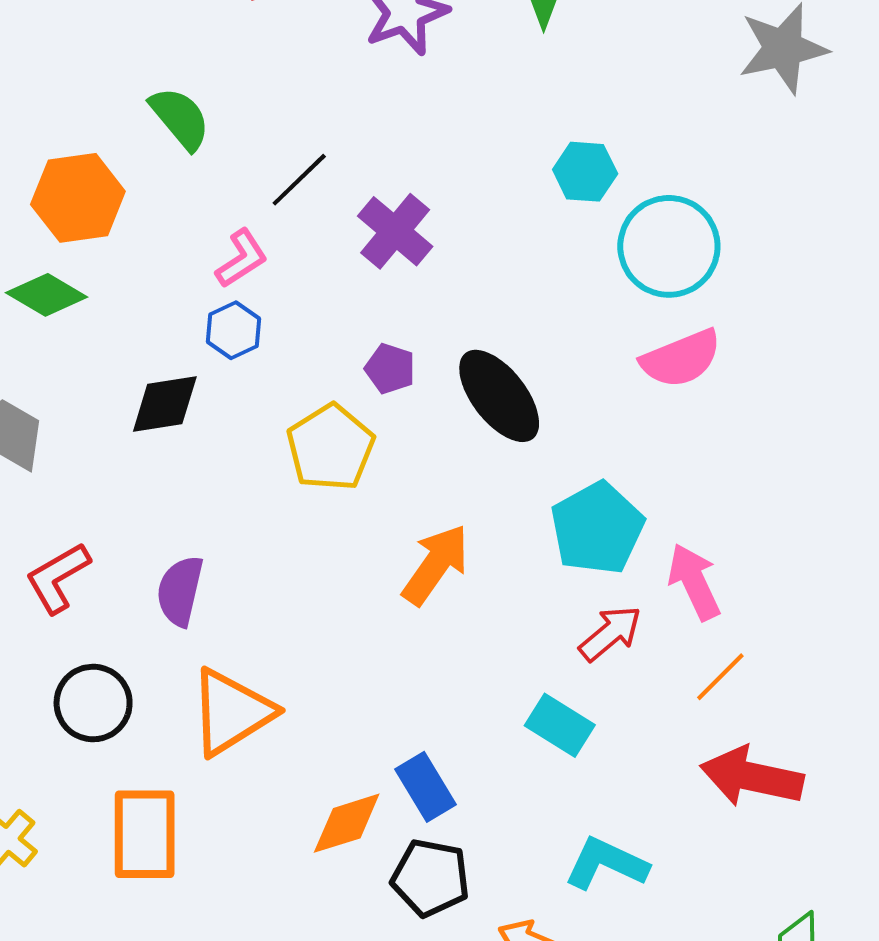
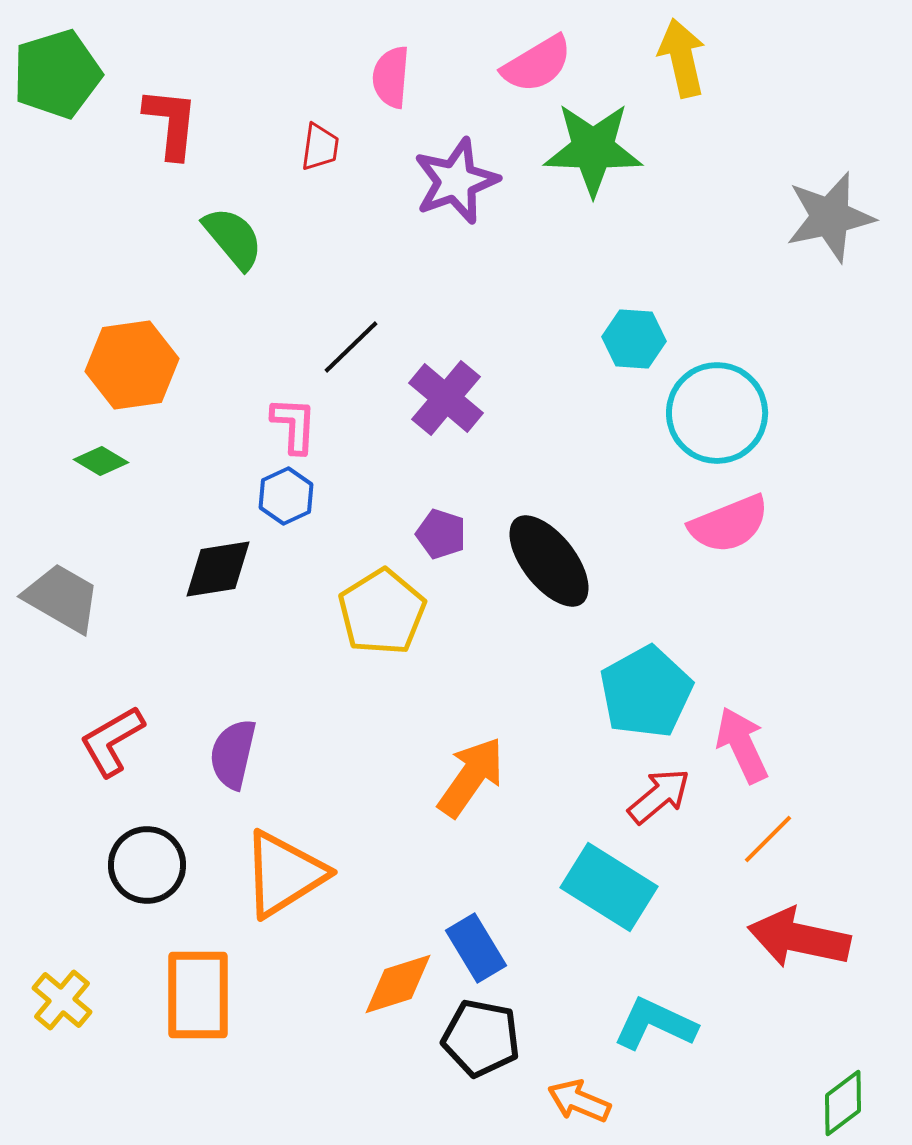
green semicircle: (180, 118) -> (233, 238), moved
pink L-shape: (242, 259) -> (294, 425), turned -54
green diamond: (47, 295) -> (101, 461), size x0.7
orange arrow: (436, 565) -> (471, 777), moved
cyan rectangle: (560, 725) -> (609, 887), size x1.4

